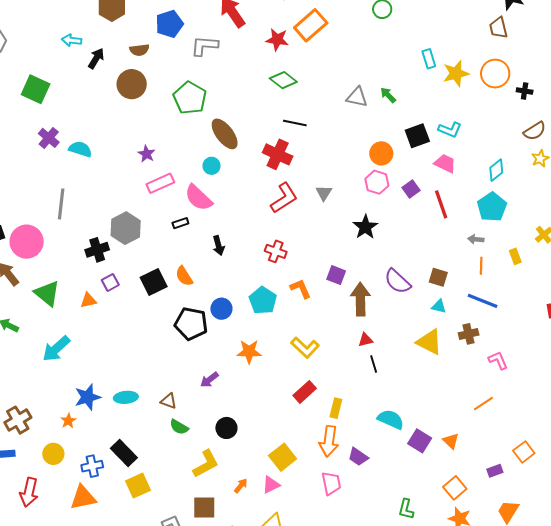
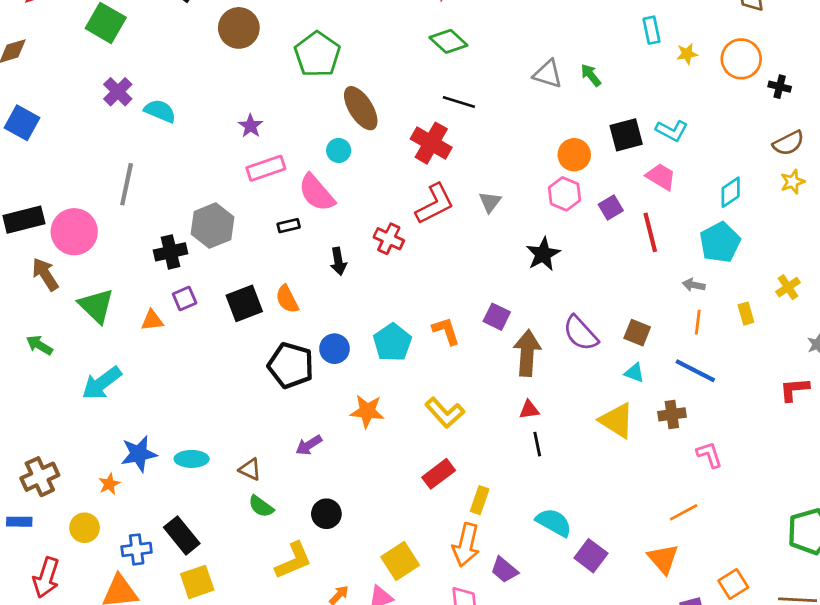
yellow star: (456, 73) -> (687, 54), size x0.6
red cross: (276, 251) -> (389, 239), moved
orange triangle: (451, 441) -> (663, 559), moved, size x1.4

